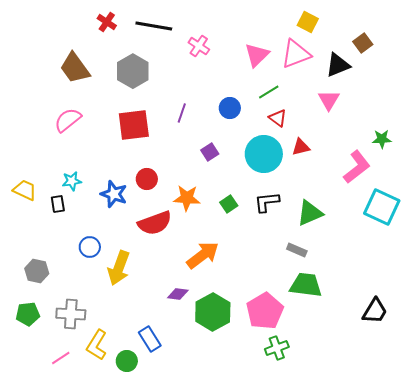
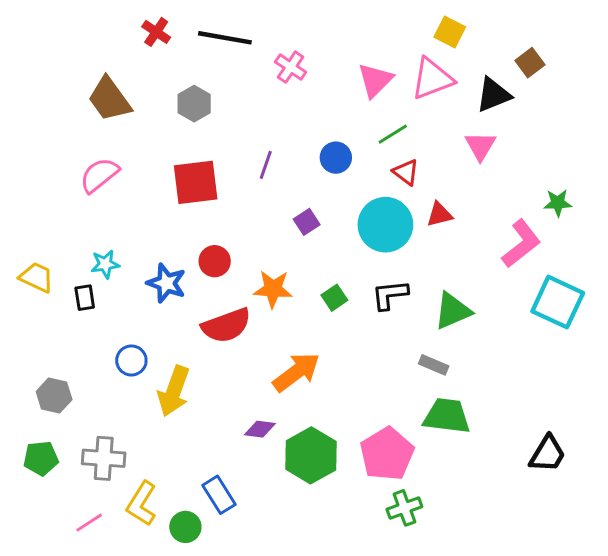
gray hexagon: (133, 71) -> (194, 104), size x0.7

